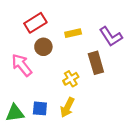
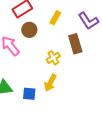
yellow rectangle: (73, 33) -> (55, 18), turned -48
blue square: (40, 108) -> (29, 94), moved

